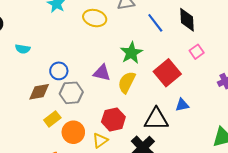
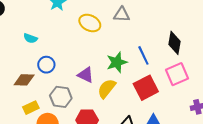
blue line: (155, 23) -> (143, 55), moved
cyan semicircle: (23, 49) -> (30, 38), moved
pink square: (197, 52) -> (177, 74), size x1.6
gray hexagon: (71, 93) -> (61, 97), moved

